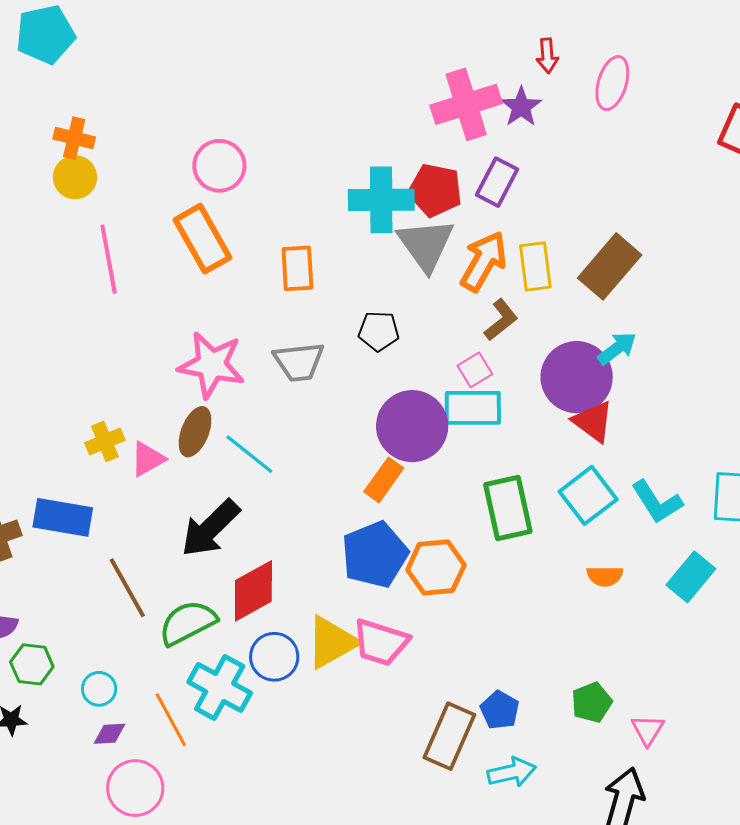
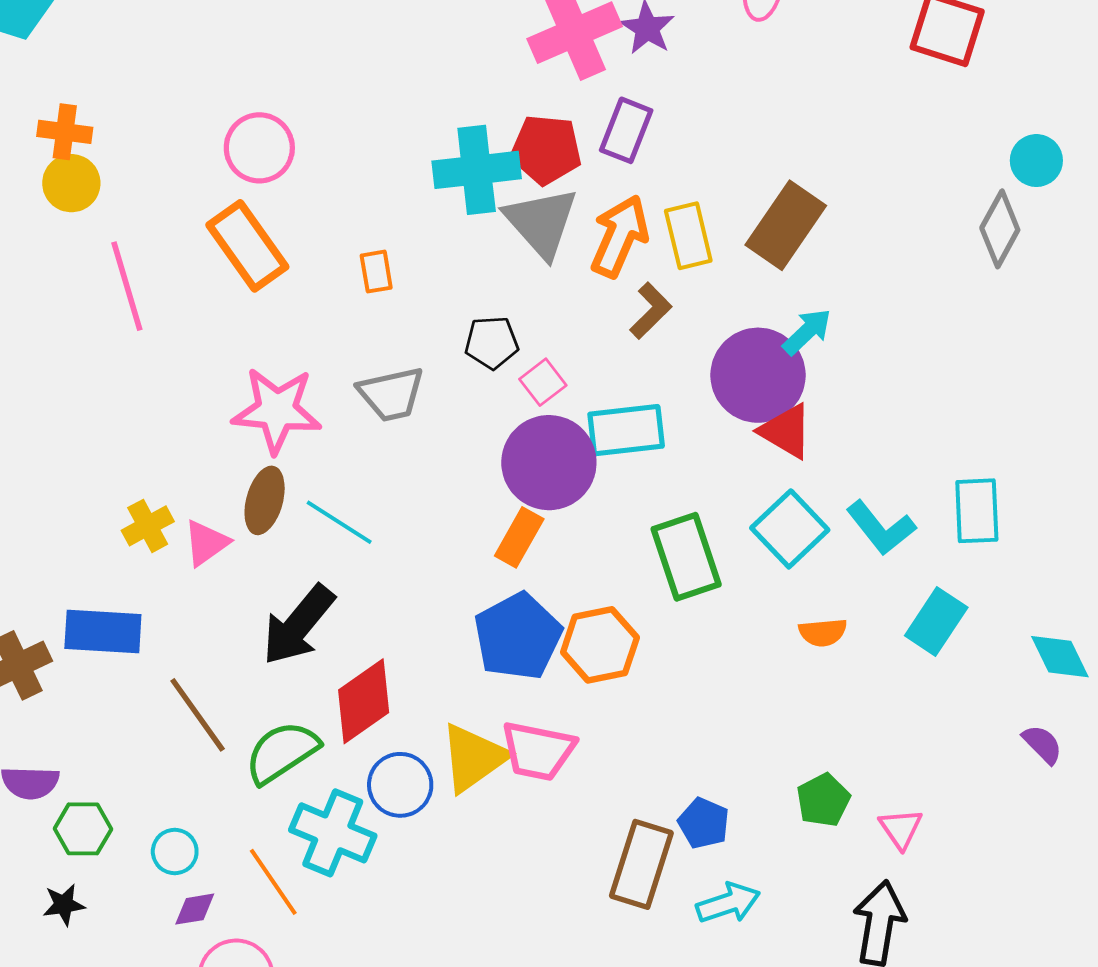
orange rectangle: (297, 268) -> (376, 272), size x0.7
pink square: (475, 370) -> (543, 382), moved

